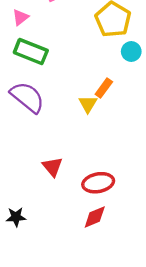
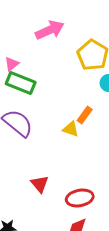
pink triangle: (21, 17) -> (12, 64), moved
yellow triangle: (88, 104) -> (71, 129), turned -42

